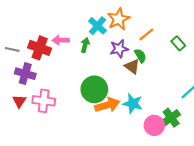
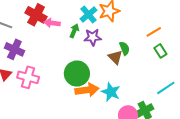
orange line: (146, 34) -> (154, 32), moved
green rectangle: (178, 43) -> (160, 51), moved
red cross: (40, 48) -> (36, 15), moved
purple star: (119, 49) -> (93, 37), moved

